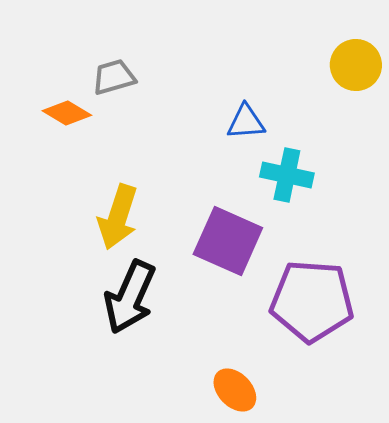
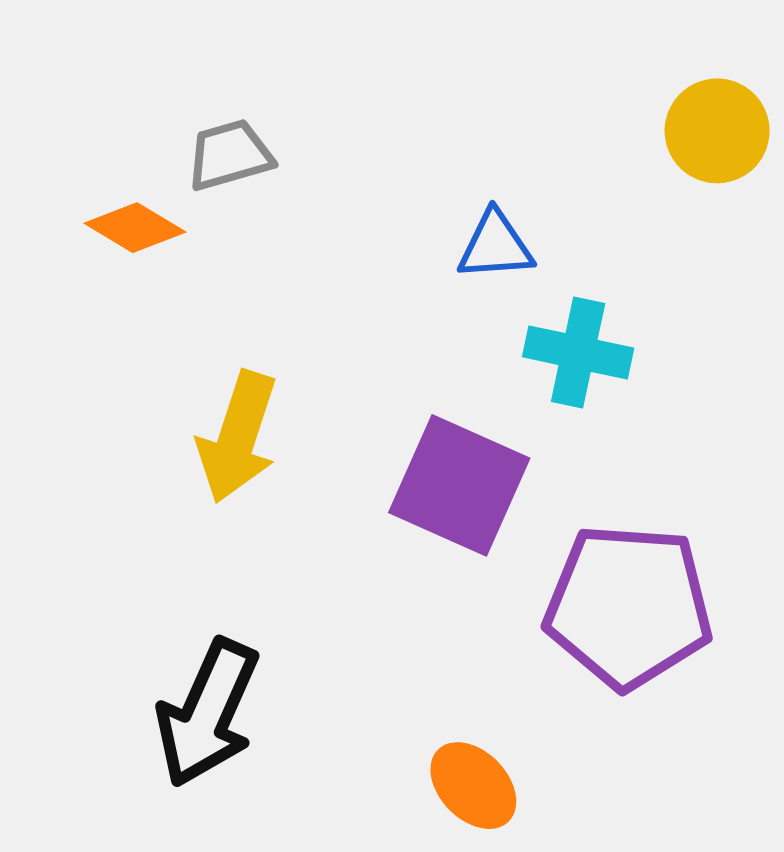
black arrow: (130, 297) -> (207, 713), moved

